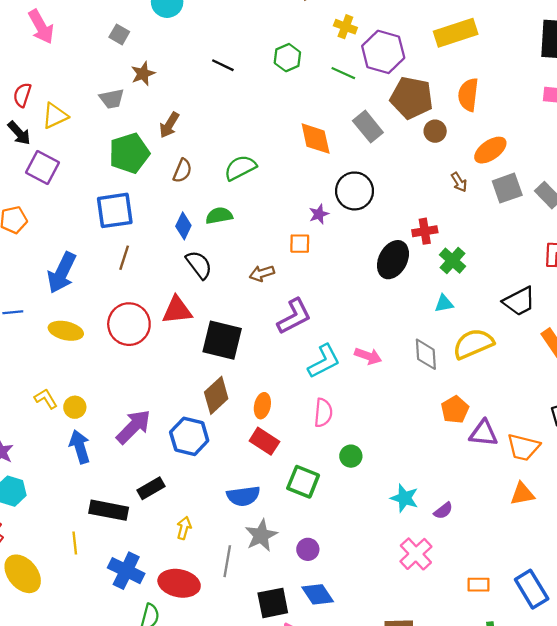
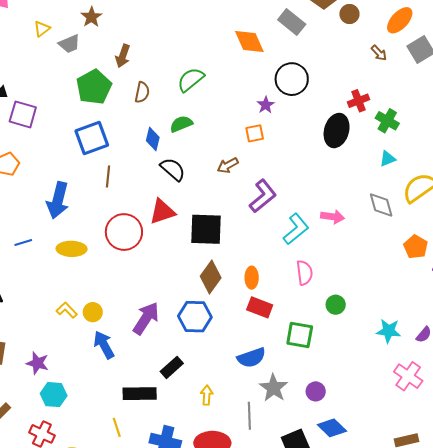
yellow triangle: (55, 116) -> (42, 29), moved, size x0.7

